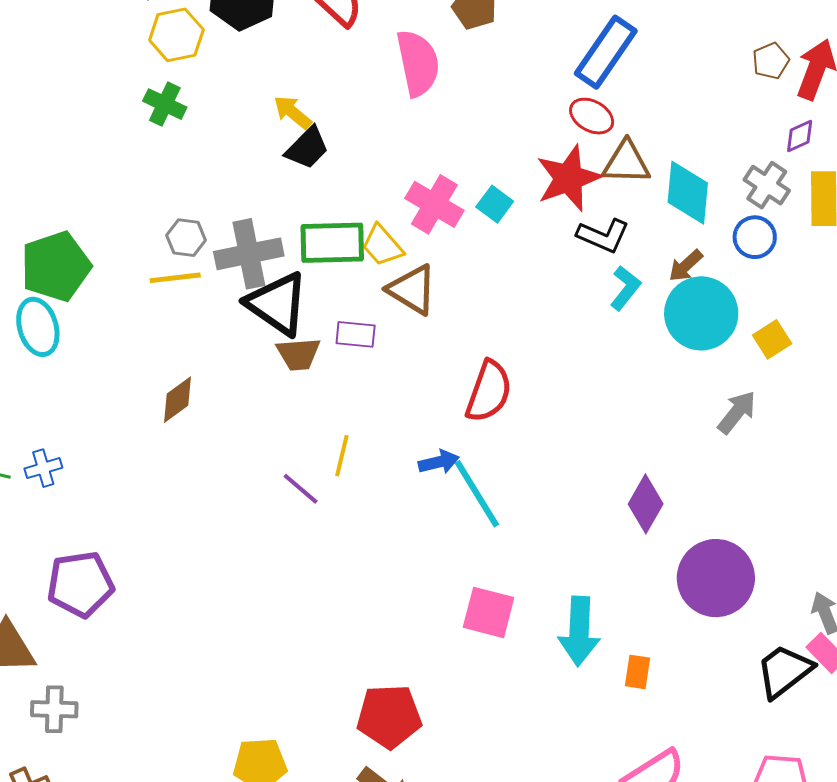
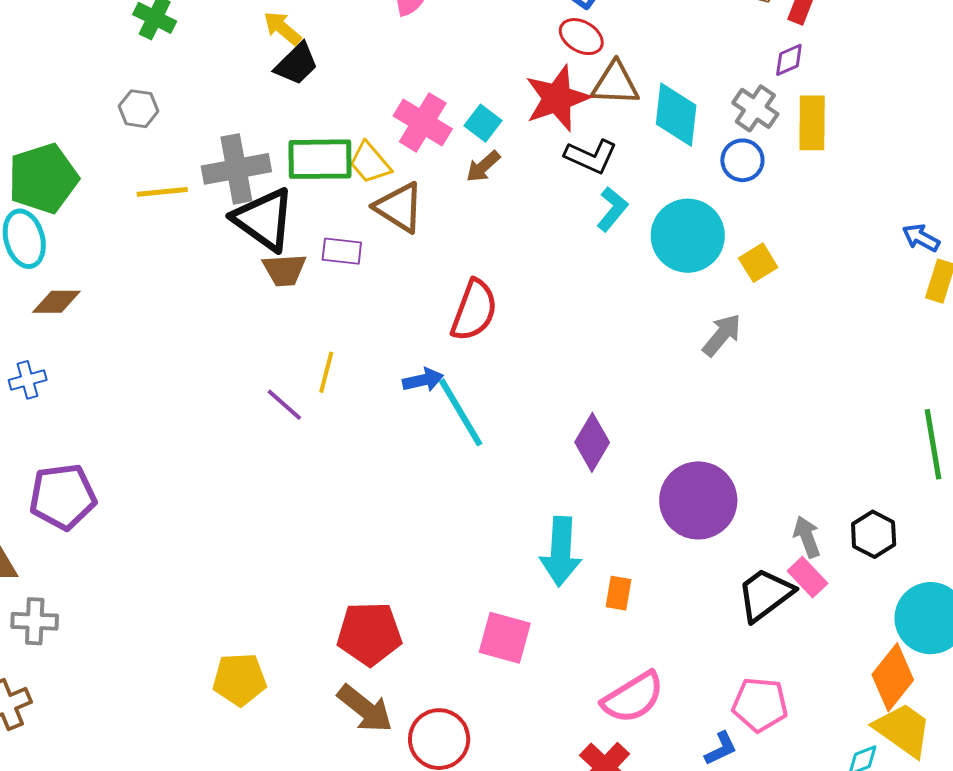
gray hexagon: (186, 238) -> (138, 109), moved
brown arrow: (686, 266) -> (483, 166), moved
brown diamond: (178, 400) -> (56, 302), moved, turned 36
purple diamond: (646, 504) -> (592, 442), moved
pink square: (489, 612) -> (505, 638), moved

